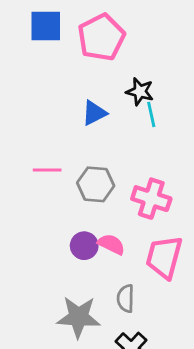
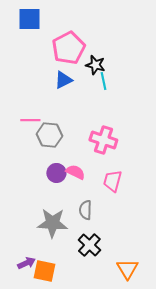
pink pentagon: (101, 37) -> (68, 48), moved
gray hexagon: (96, 184) -> (49, 135), moved
pink trapezoid: (164, 257) -> (112, 181), size x0.7

